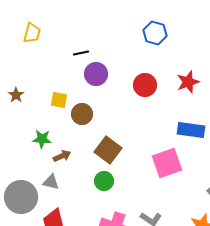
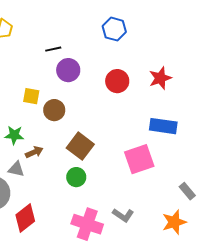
blue hexagon: (155, 33) -> (114, 29), moved
gray triangle: (51, 182) -> (16, 169), moved

